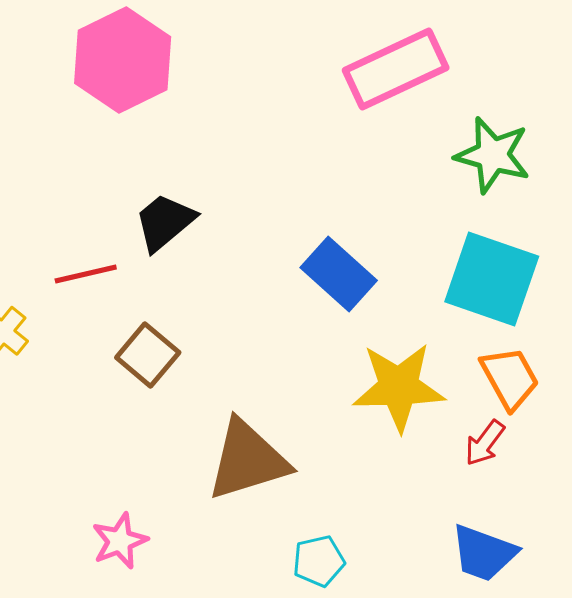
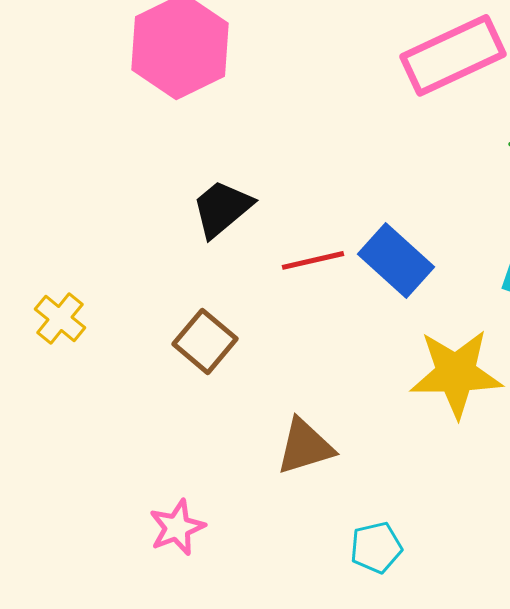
red line: (86, 274) -> (313, 260), moved
brown triangle: (248, 460) -> (305, 446), size x0.7

